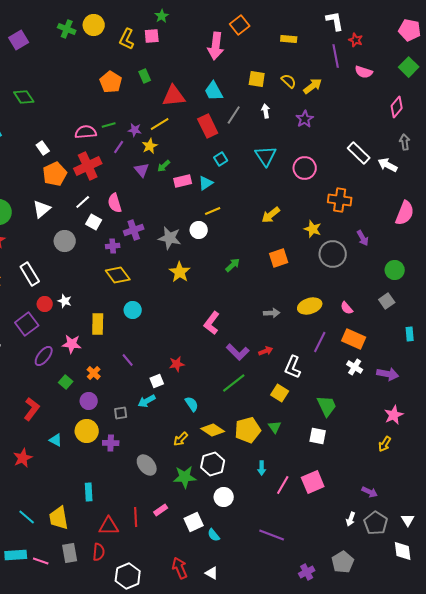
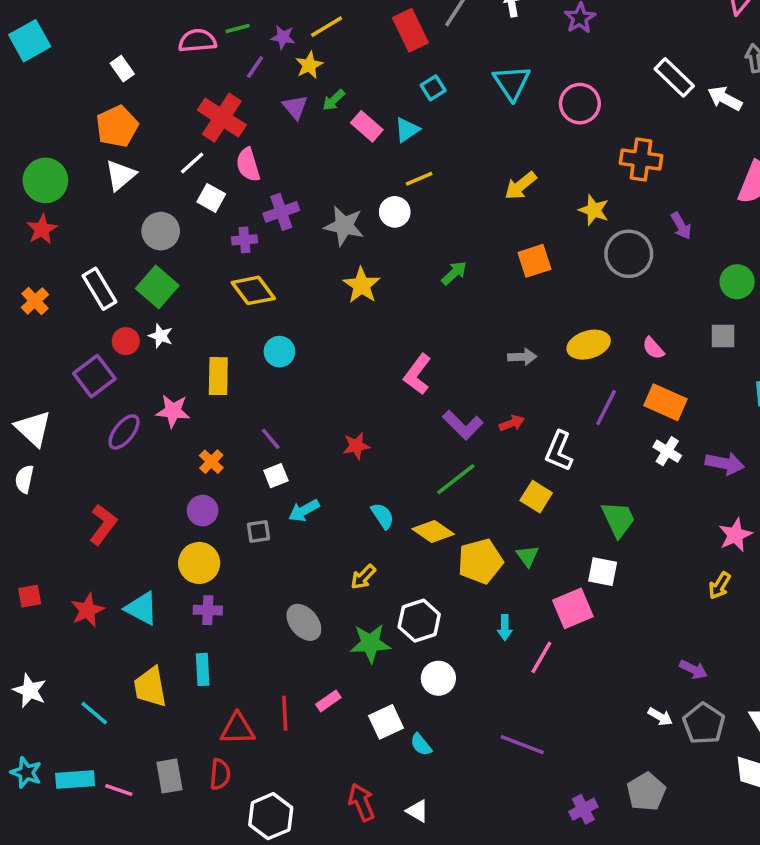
red cross: (88, 166) -> (222, 118), moved, turned -32
orange pentagon: (55, 174) -> (117, 126), moved
pink rectangle: (183, 181) -> (367, 126), turned 54
gray square: (387, 301) -> (723, 336), turned 35
white square: (157, 381) -> (276, 476), moved
green square: (66, 382) -> (157, 287), moved, size x1.6
yellow diamond: (213, 430) -> (433, 532), moved
cyan triangle: (56, 440) -> (141, 608), moved, size x1.5
purple cross: (111, 443) -> (208, 610), moved
pink square: (313, 482) -> (573, 608), moved
yellow trapezoid: (59, 518) -> (150, 687), moved
white arrow: (351, 519) -> (660, 717), turned -80

